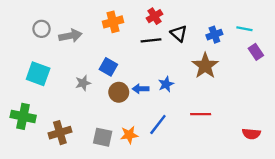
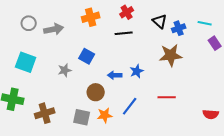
black triangle: (179, 33) -> (160, 21), moved
brown star: (205, 66) -> (171, 55), turned 30
brown circle: (119, 92) -> (96, 92), moved

